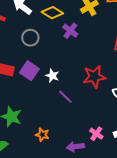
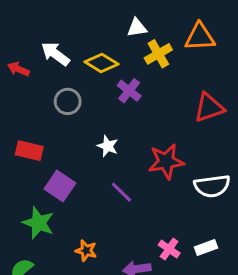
purple square: (29, 71) -> (60, 186), moved
white star: (52, 76) -> (108, 146), moved

